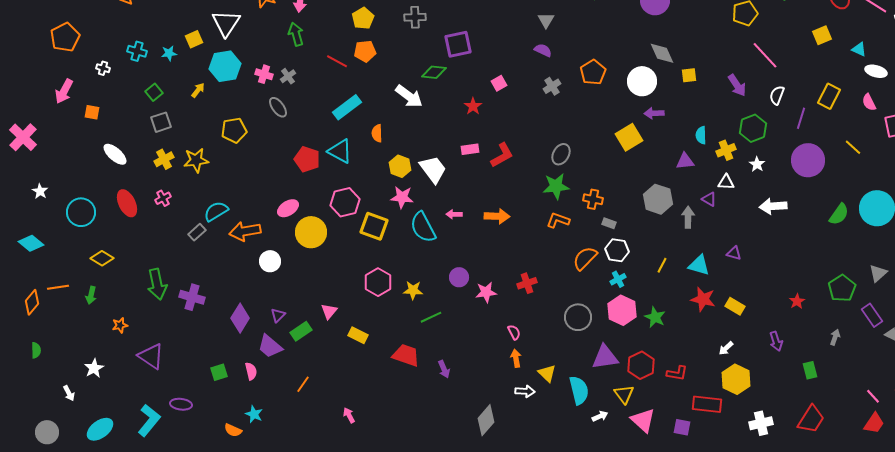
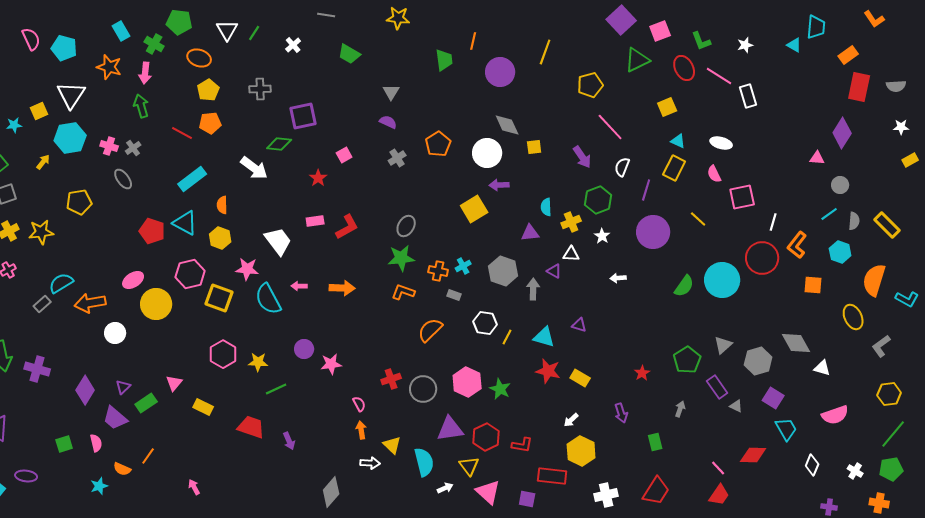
cyan triangle: (859, 49) -> (678, 141), moved
yellow hexagon: (400, 166) -> (220, 238), moved
white arrow: (773, 206) -> (618, 278), size x0.6
white hexagon: (617, 250) -> (485, 323), moved
cyan cross: (618, 279) -> (463, 266), moved
red cross: (527, 283) -> (391, 379), moved
cyan star: (254, 414) -> (99, 486), turned 30
orange semicircle: (233, 430) -> (122, 469), moved

